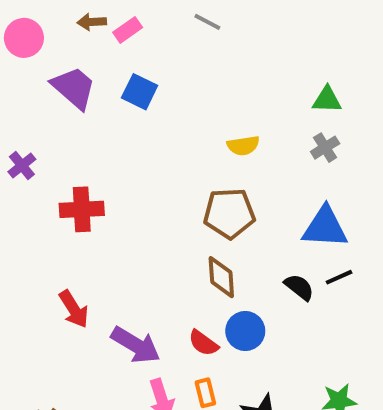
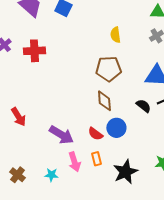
yellow semicircle: (243, 146) -> (115, 35), turned 91
red cross: (82, 209) -> (34, 51), moved
red arrow: (74, 309) -> (18, 117), moved

